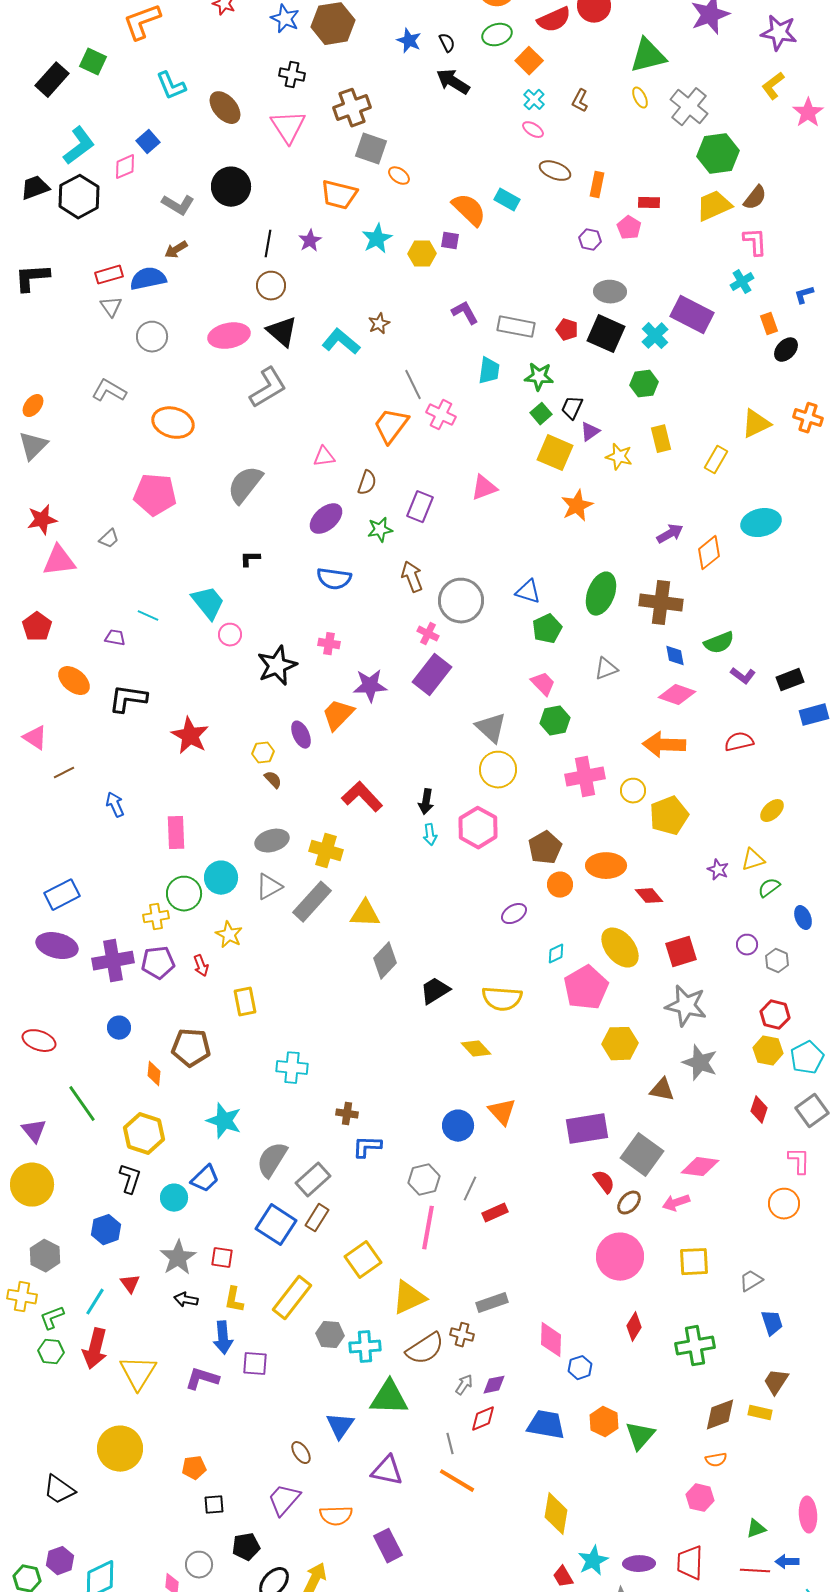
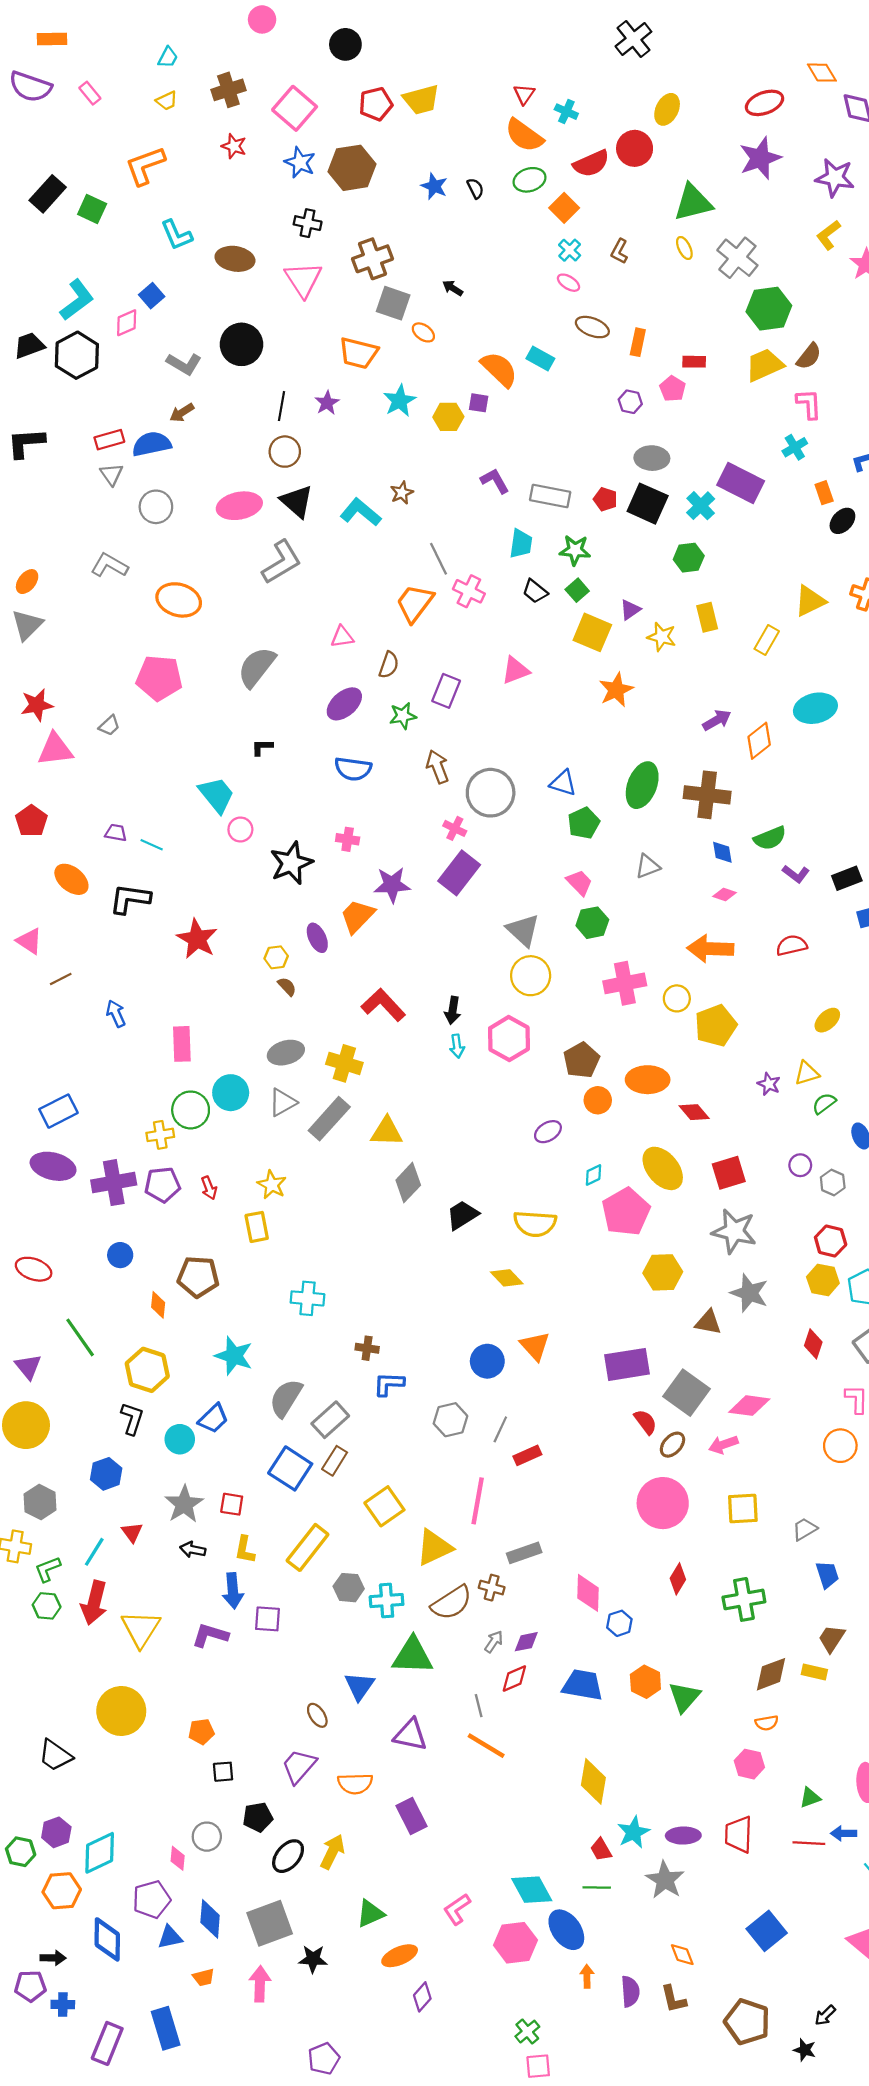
black rectangle: (52, 80) -> (48, 194), moved
black arrow: (453, 82) -> (453, 288), moved, size x0.6
brown ellipse: (225, 108) -> (235, 259), turned -40
black trapezoid: (572, 408) -> (535, 591), moved, turned -75
cyan line: (148, 616) -> (152, 845), moved
pink diamond: (677, 695) -> (724, 894), size x0.6
yellow star: (229, 935) -> (272, 1185), moved
pink line: (428, 1228) -> (478, 1501), moved

